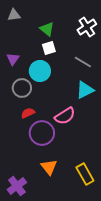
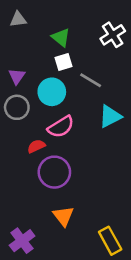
gray line: (83, 62) -> (91, 80), moved
gray circle: (22, 88) -> (17, 107), moved
pink semicircle: (65, 116) -> (61, 127), moved
yellow rectangle: (85, 174) -> (110, 241), moved

